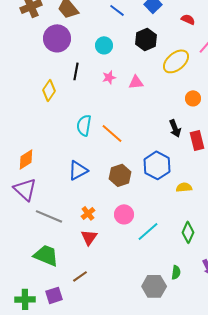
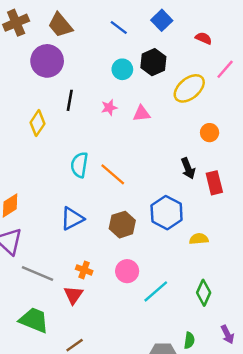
cyan circle: (104, 45) -> (122, 69), moved
orange cross: (88, 213) -> (84, 270), turned -32
red triangle: (89, 237) -> (73, 295), moved

